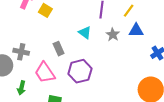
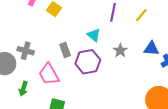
blue triangle: (136, 30) -> (151, 49), moved
gray star: (113, 35) -> (120, 51), moved
purple hexagon: (80, 71) -> (88, 62), moved

